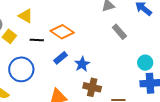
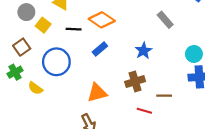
blue star: (82, 64) -> (143, 51), moved
brown cross: (92, 87) -> (135, 82), turned -30

